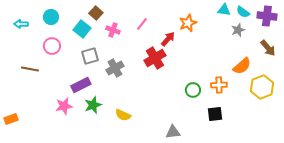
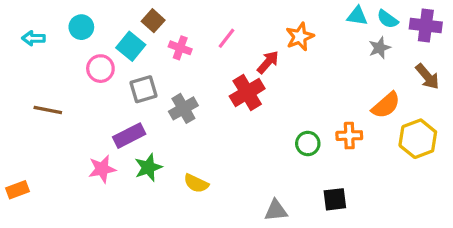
pink circle: (52, 46) -> (100, 69), moved
black square: (215, 114) -> (335, 199), moved

